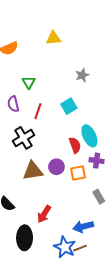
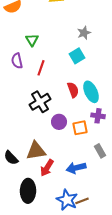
cyan square: (69, 106) -> (77, 56), moved
black cross: (24, 138) -> (40, 102), moved
red semicircle: (75, 145) -> (73, 90), moved
brown triangle: (33, 171) -> (36, 151), moved
blue arrow: (83, 226) -> (76, 168), moved

